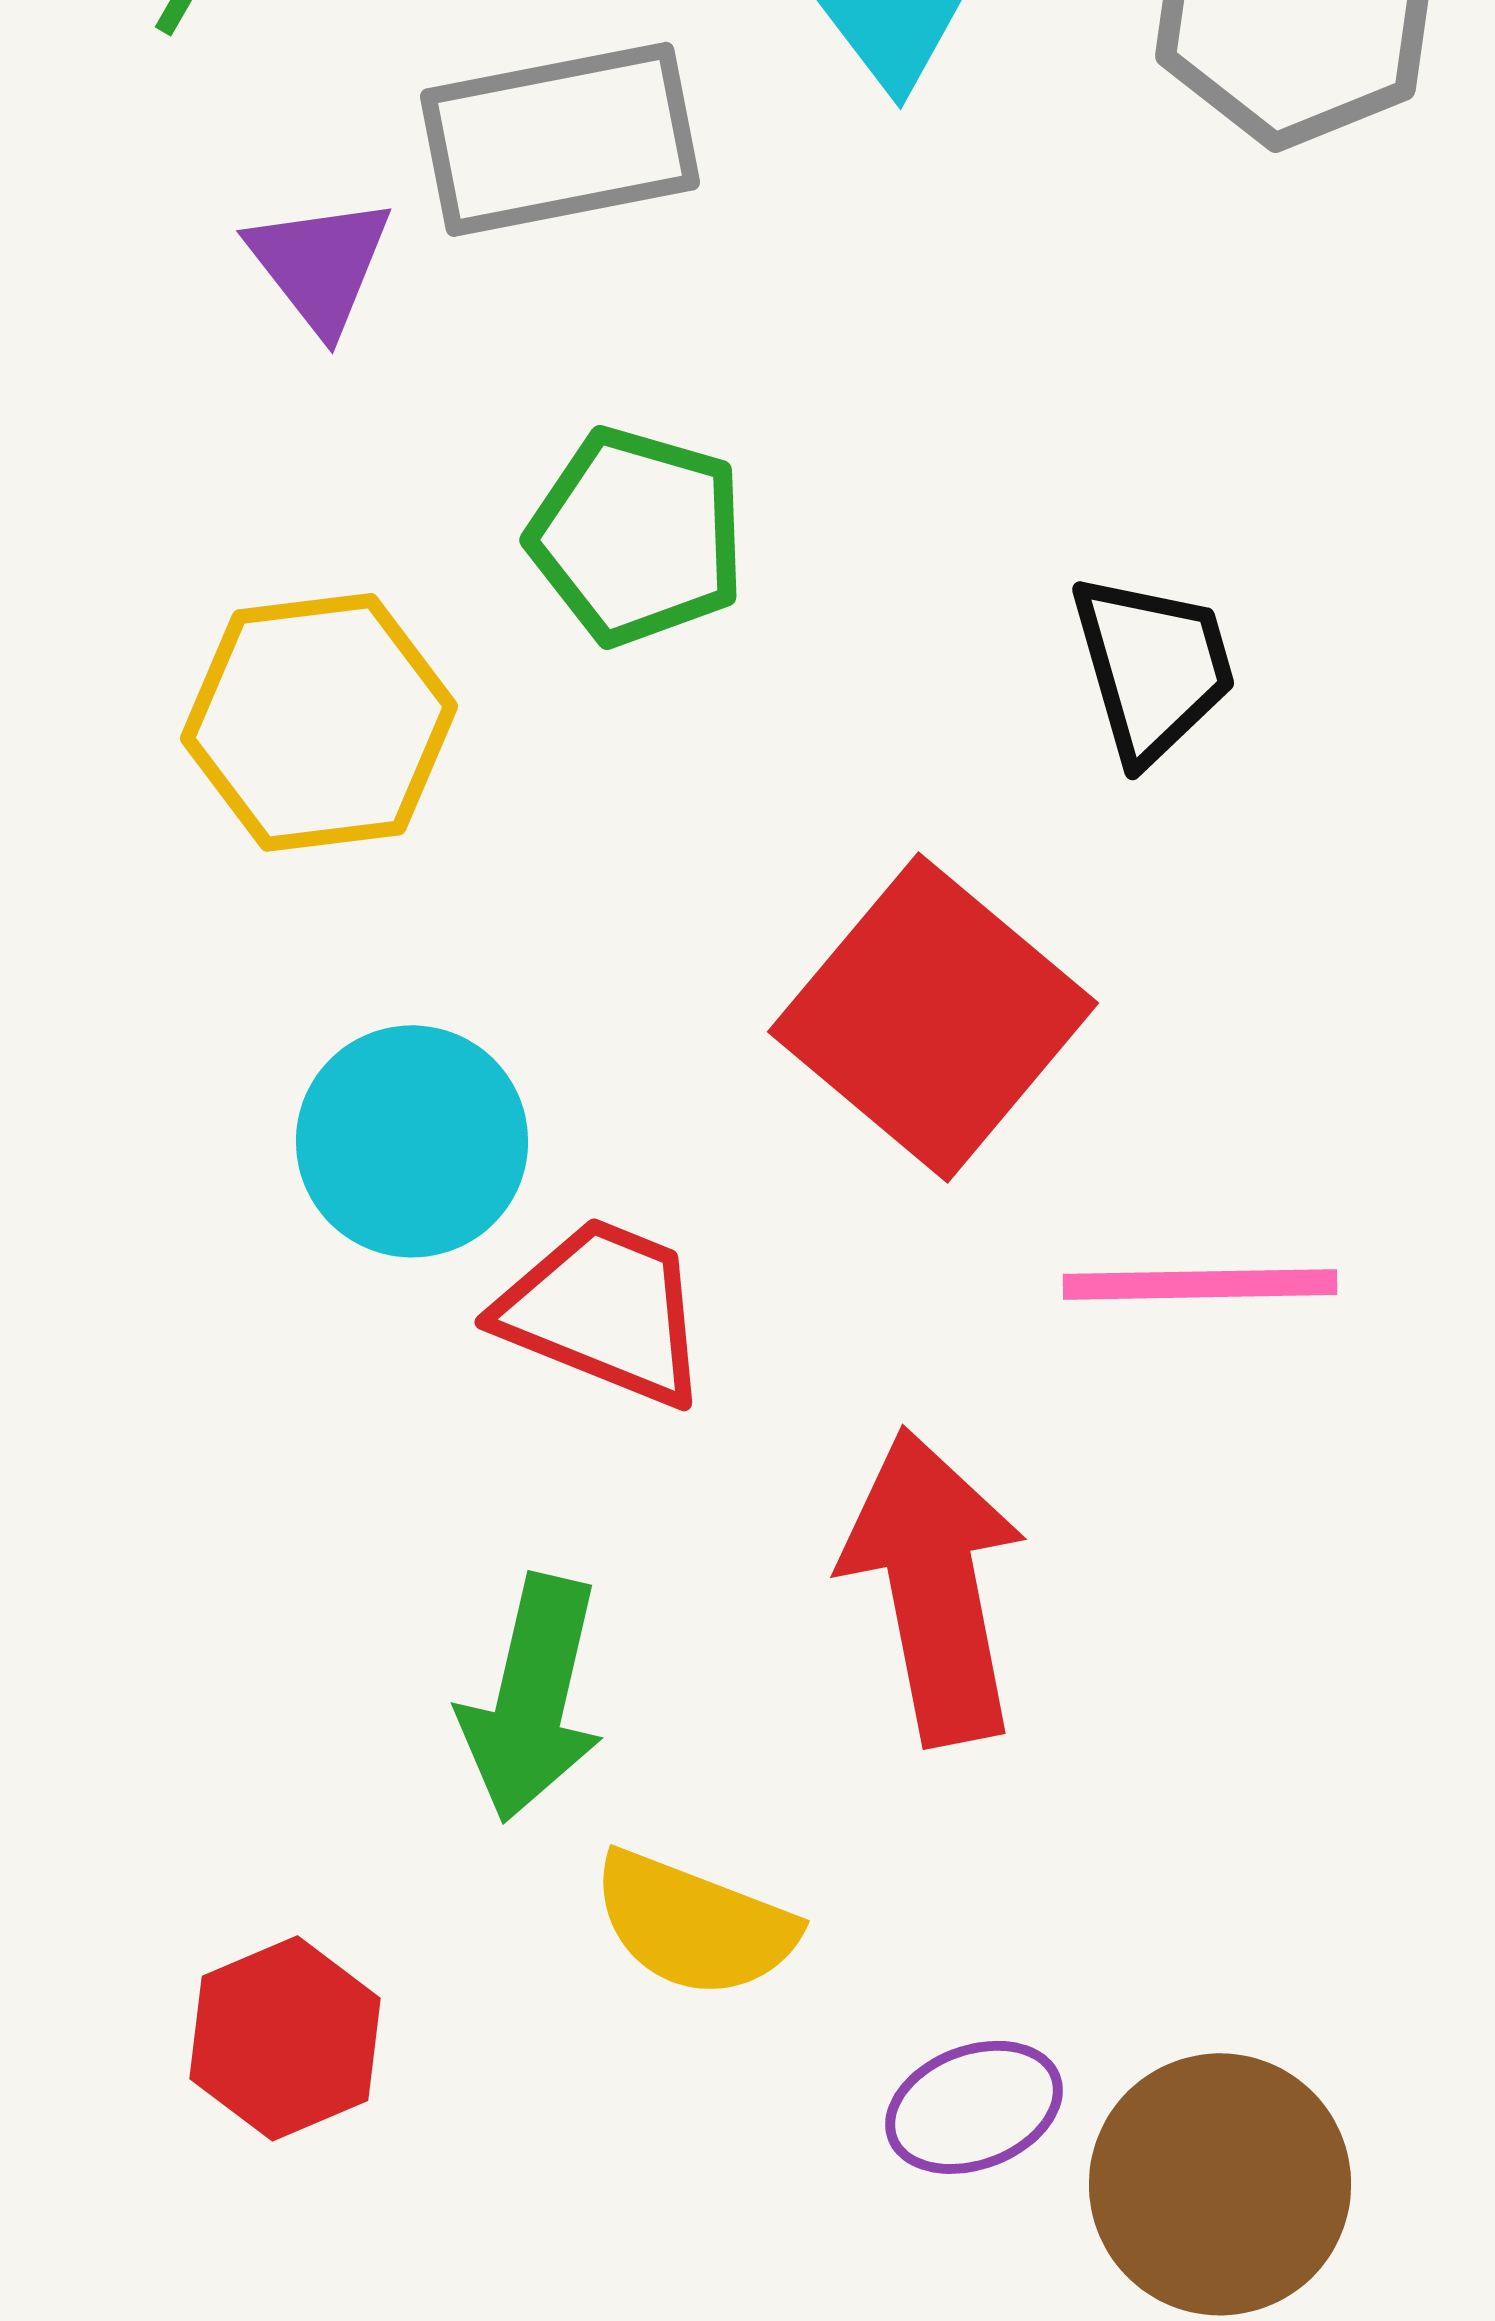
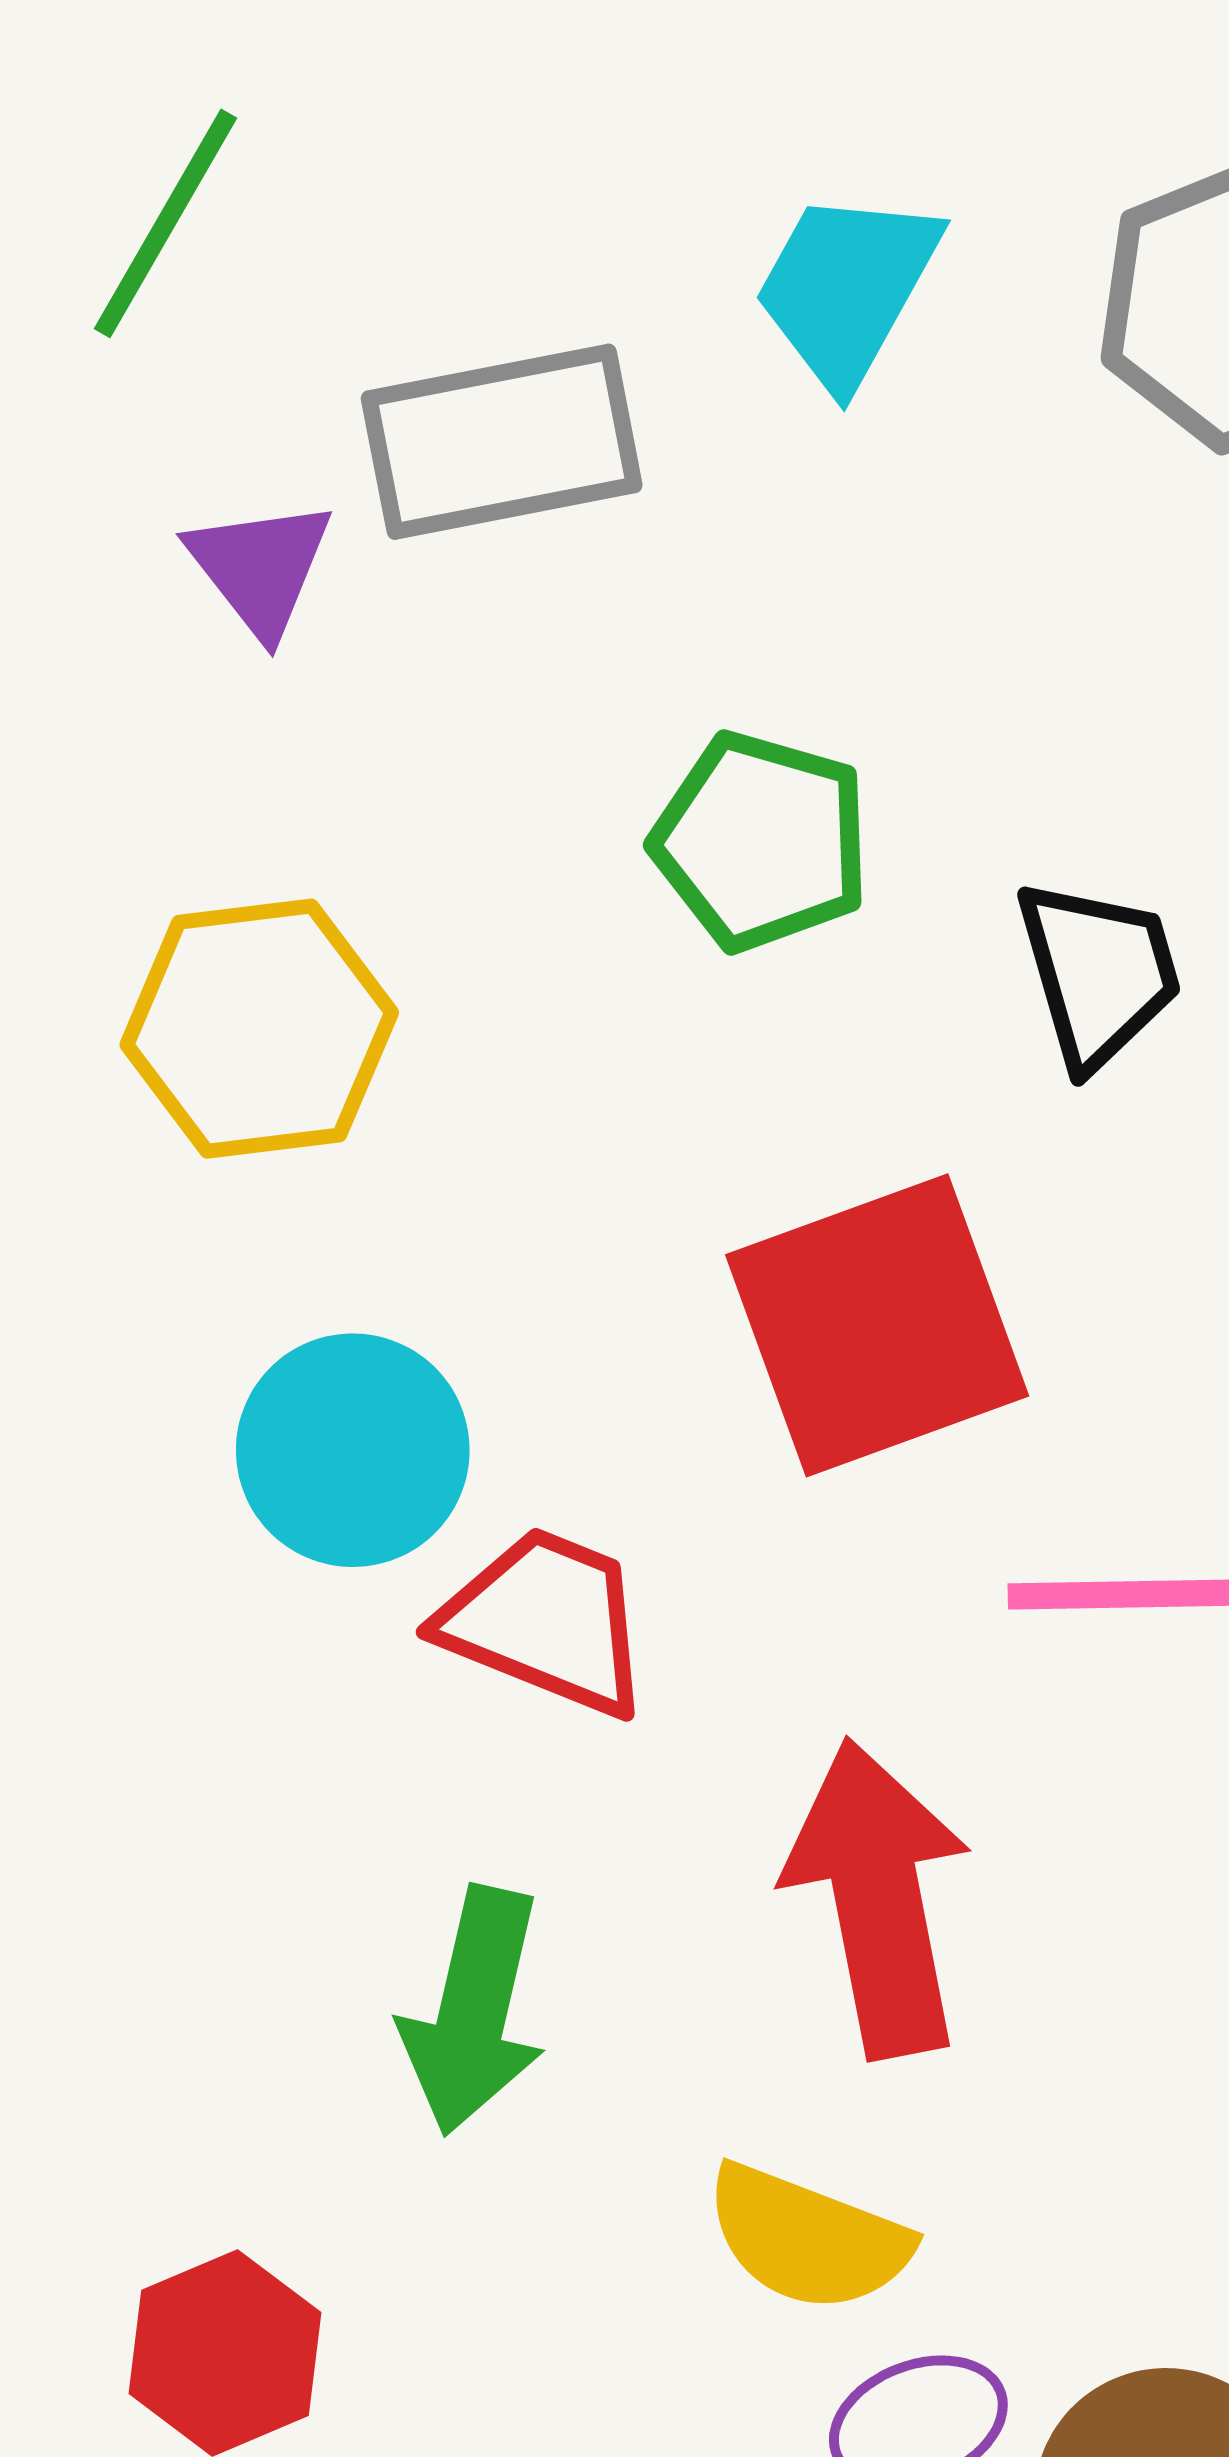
green pentagon: (637, 536) -> (761, 841), moved
red square: (933, 1017) -> (877, 1325), turned 30
yellow semicircle: (694, 1924) -> (808, 2238), moved

